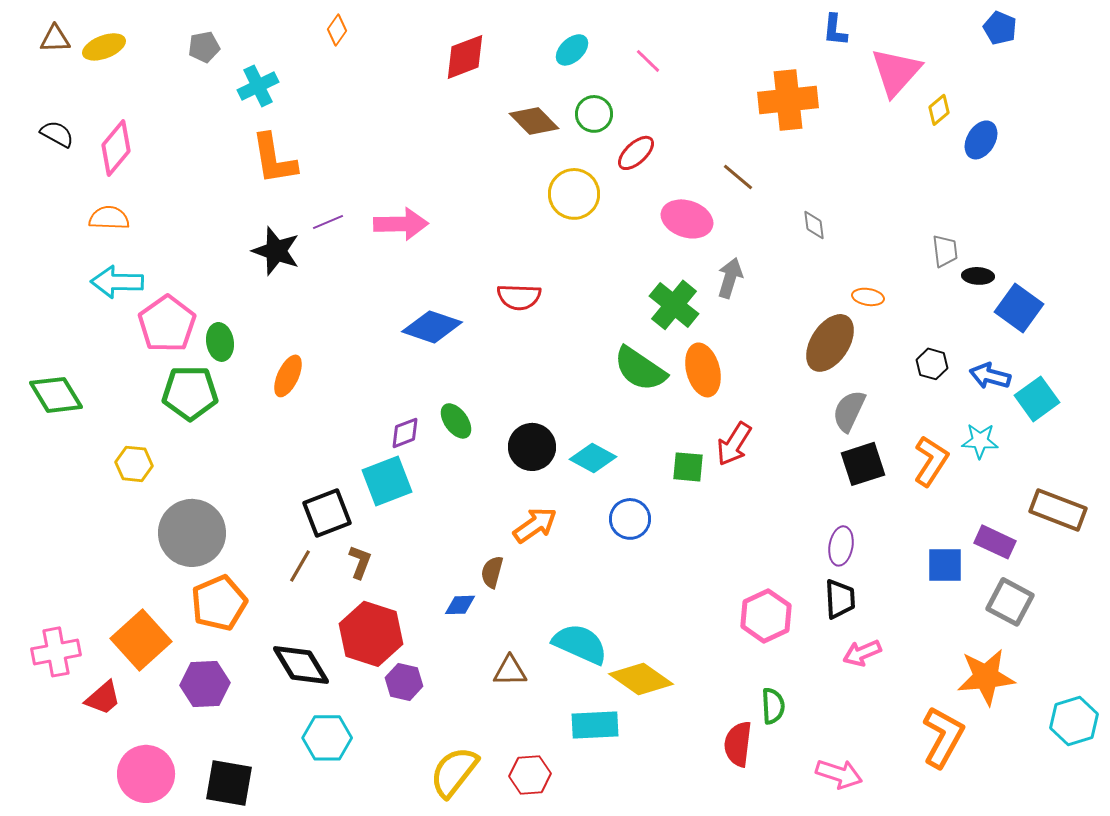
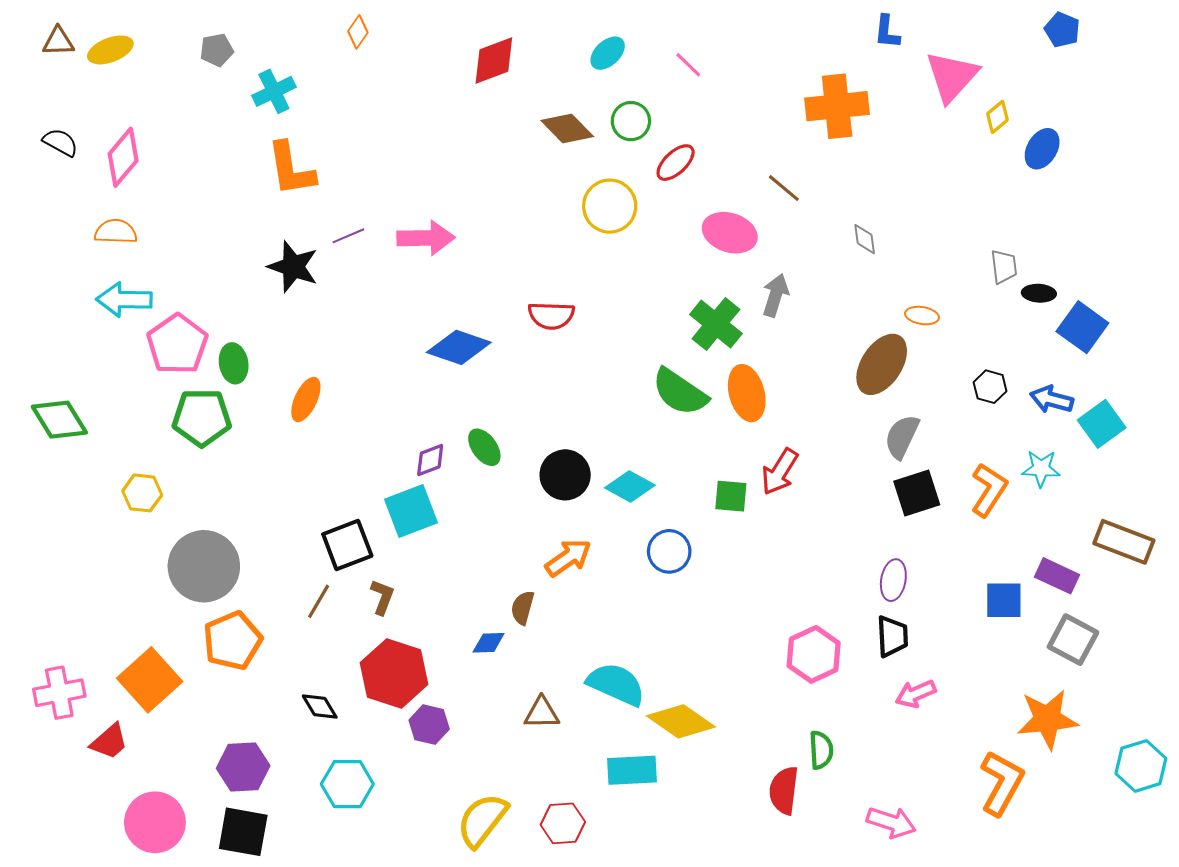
black diamond: (301, 665) -> (320, 706), size x0.6
purple hexagon: (205, 684) -> (243, 767), moved

